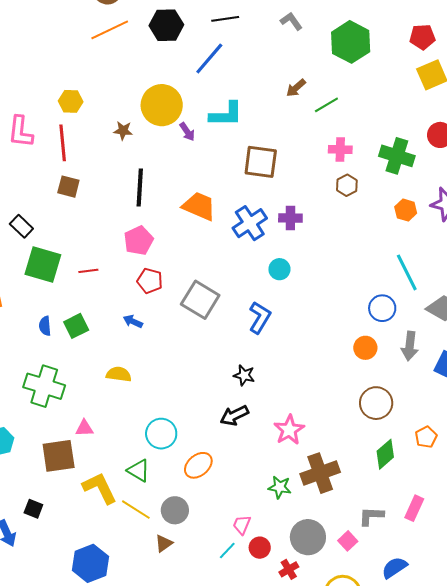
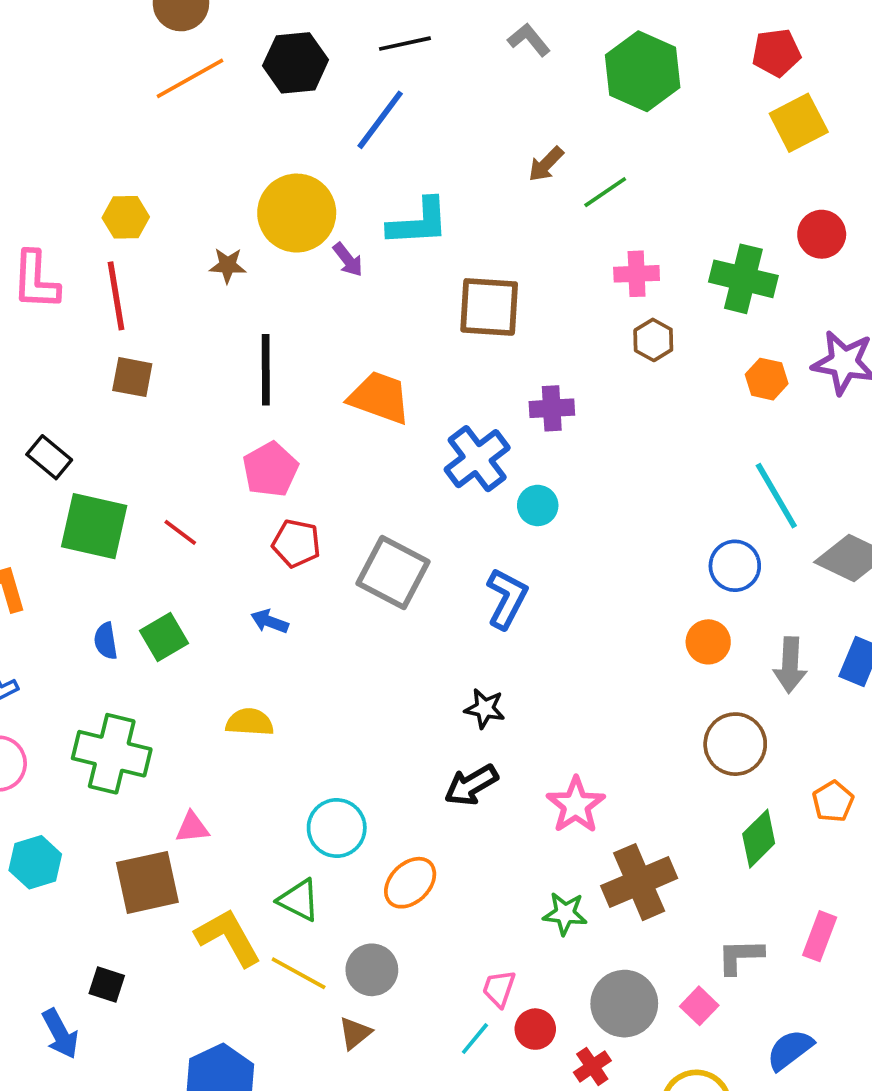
blue cross: (250, 223) -> (477, 459), moved
red line: (88, 271) -> (180, 532), turned 48
gray arrow: (410, 346) -> (790, 665), moved

